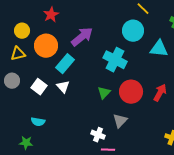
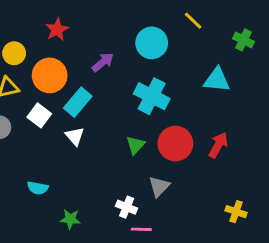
cyan circle: (133, 31) -> (152, 43), moved
purple arrow: (82, 37) -> (103, 62), size x0.7
white square: (39, 87) -> (39, 115), moved
green star: (26, 143) -> (70, 219), moved

